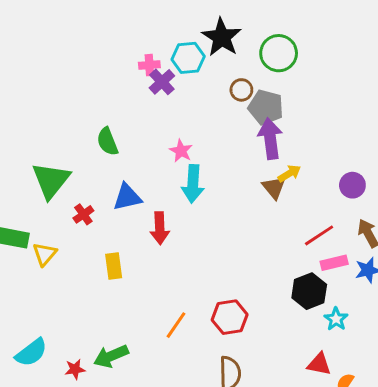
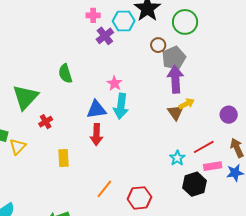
pink cross: (149, 65) -> (93, 15), moved
gray pentagon: (266, 107) -> (174, 58), turned 30
blue triangle: (127, 197) -> (96, 109), moved
cyan star: (336, 319) -> (177, 158), moved
orange line: (176, 325) -> (104, 189), moved

